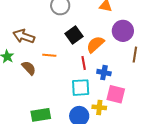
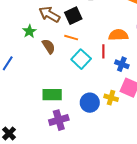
black square: (74, 35) -> (73, 16), moved
orange semicircle: (95, 44) -> (118, 35), turned 30
cyan square: (81, 88) -> (81, 59), moved, turned 36

